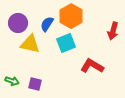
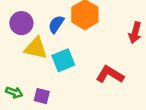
cyan square: (66, 43) -> (63, 60), moved

